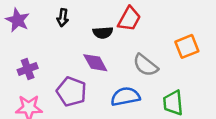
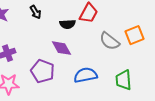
black arrow: (63, 18) -> (36, 12), turned -40
gray semicircle: (145, 65) -> (110, 41), moved

